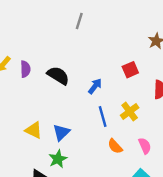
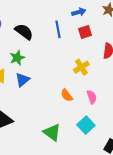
blue arrow: (95, 86) -> (79, 12), moved, turned 32
blue line: (103, 116) -> (58, 29), moved
green star: (58, 159) -> (17, 58), moved

